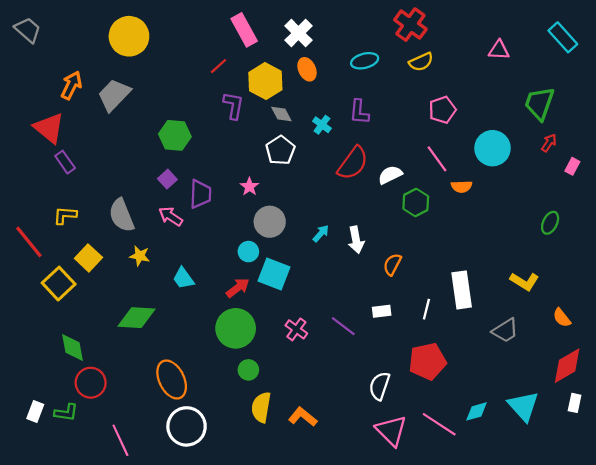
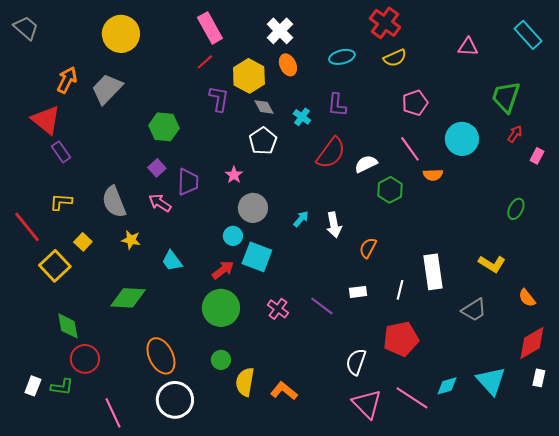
pink rectangle: (244, 30) -> (210, 28), moved
yellow square: (88, 258) -> (83, 242), size x0.7
green circle: (248, 370) -> (221, 360), moved

